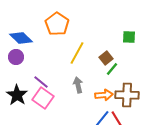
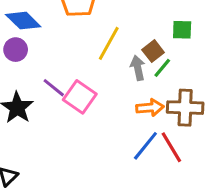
green square: (129, 37) -> (182, 30), moved
gray arrow: (78, 85) -> (138, 68), moved
pink square: (43, 98) -> (80, 97), moved

